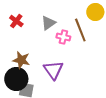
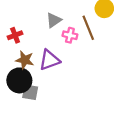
red cross: (16, 21) -> (15, 35), moved, turned 32
purple triangle: (53, 70) -> (49, 60), moved, turned 45

